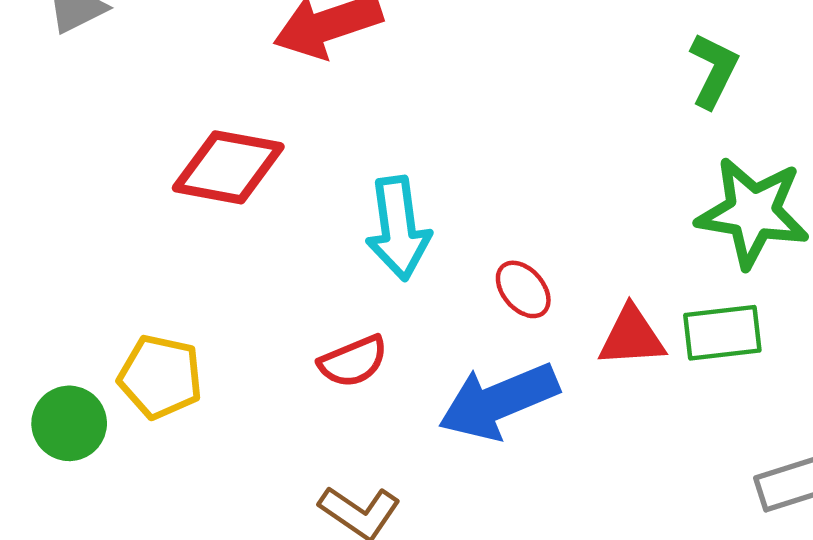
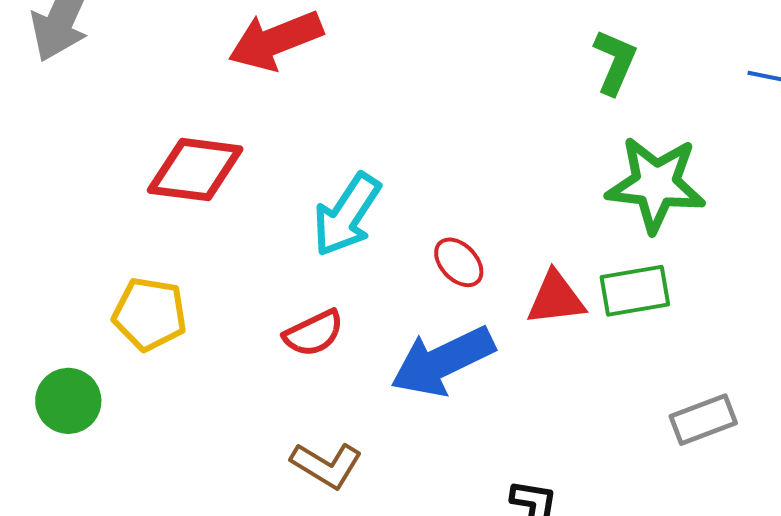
cyan arrow: (398, 228) -> (347, 215), turned 44
yellow pentagon: (160, 377) -> (150, 314), moved

